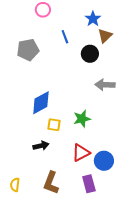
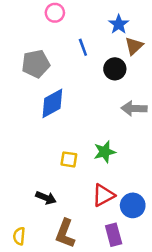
blue diamond: (41, 103) -> (52, 103), moved
black arrow: (41, 146) -> (46, 198), moved, turned 35

